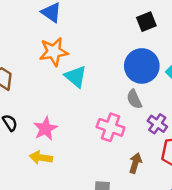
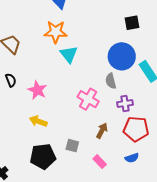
purple cross: (157, 124) -> (125, 104), turned 35
pink star: (45, 129) -> (37, 90), turned -30
yellow arrow: (41, 158) -> (38, 121), moved

